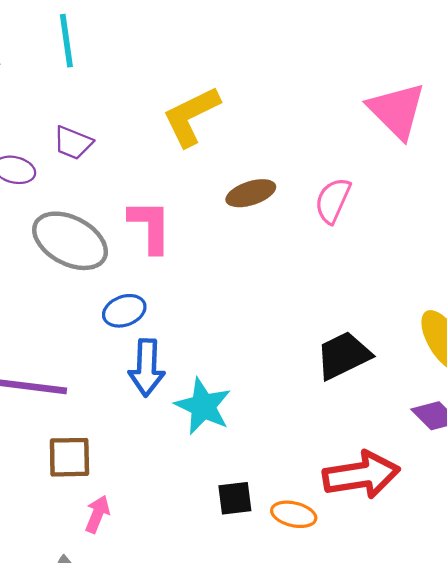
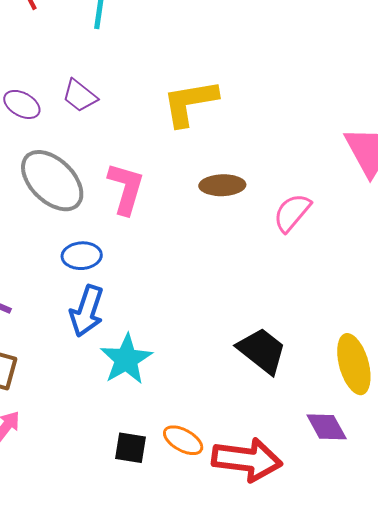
black trapezoid: (343, 355) -> (262, 351), turned 48
orange ellipse: (294, 514) -> (183, 440), moved

